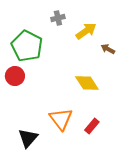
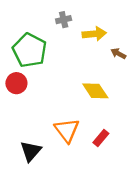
yellow arrow: (86, 31) -> (94, 34), turned 30

